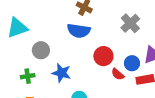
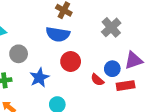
red circle: (103, 56) -> (71, 62), moved
blue star: (61, 73) -> (39, 78), turned 30

